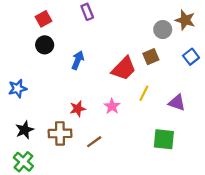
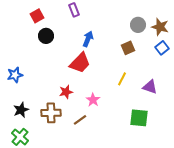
brown star: (185, 20) -> (160, 27), moved
black circle: (45, 45) -> (46, 36), moved
blue arrow: (78, 60) -> (88, 39), moved
red trapezoid: (124, 68) -> (80, 63), moved
pink star: (112, 106) -> (93, 100), moved

